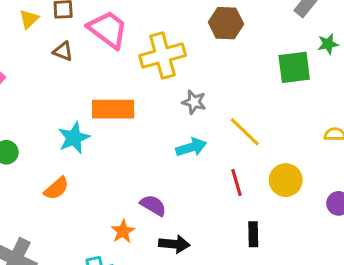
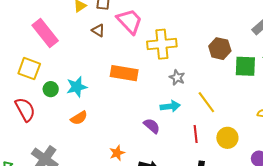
brown hexagon: (226, 23) -> (220, 49), moved
cyan star: (74, 138) -> (77, 87), moved
purple semicircle: (153, 205) -> (152, 126), moved

